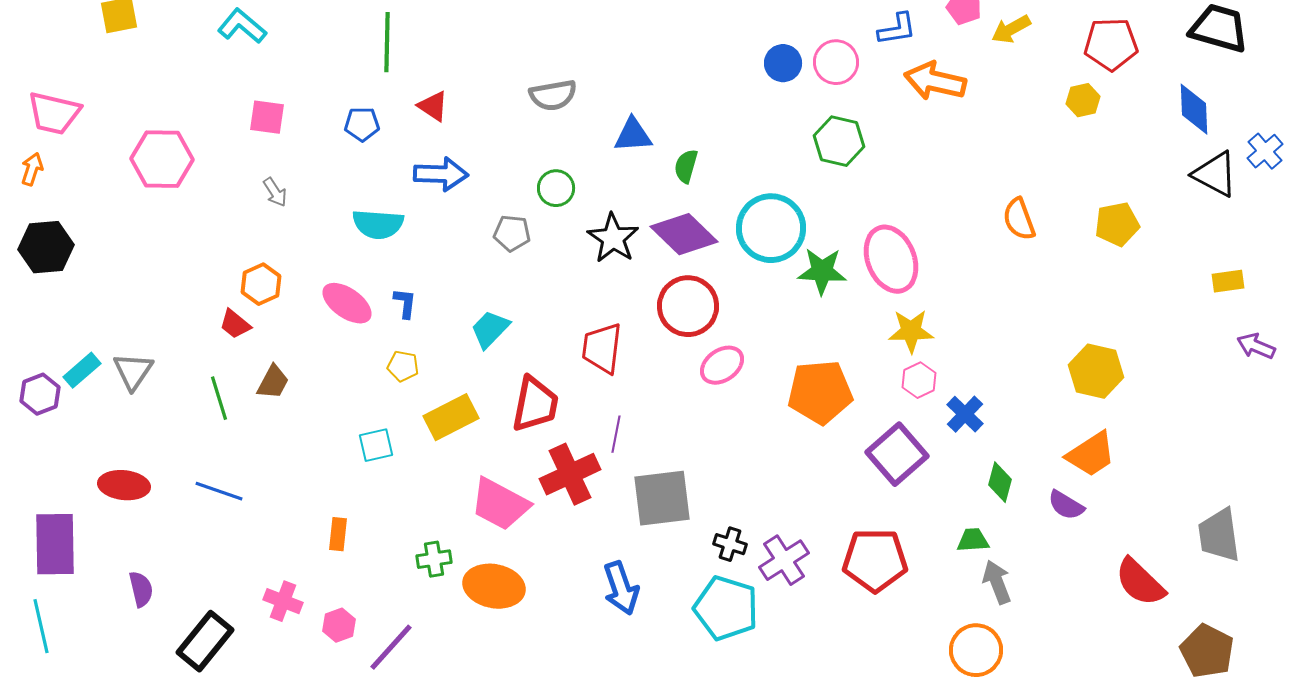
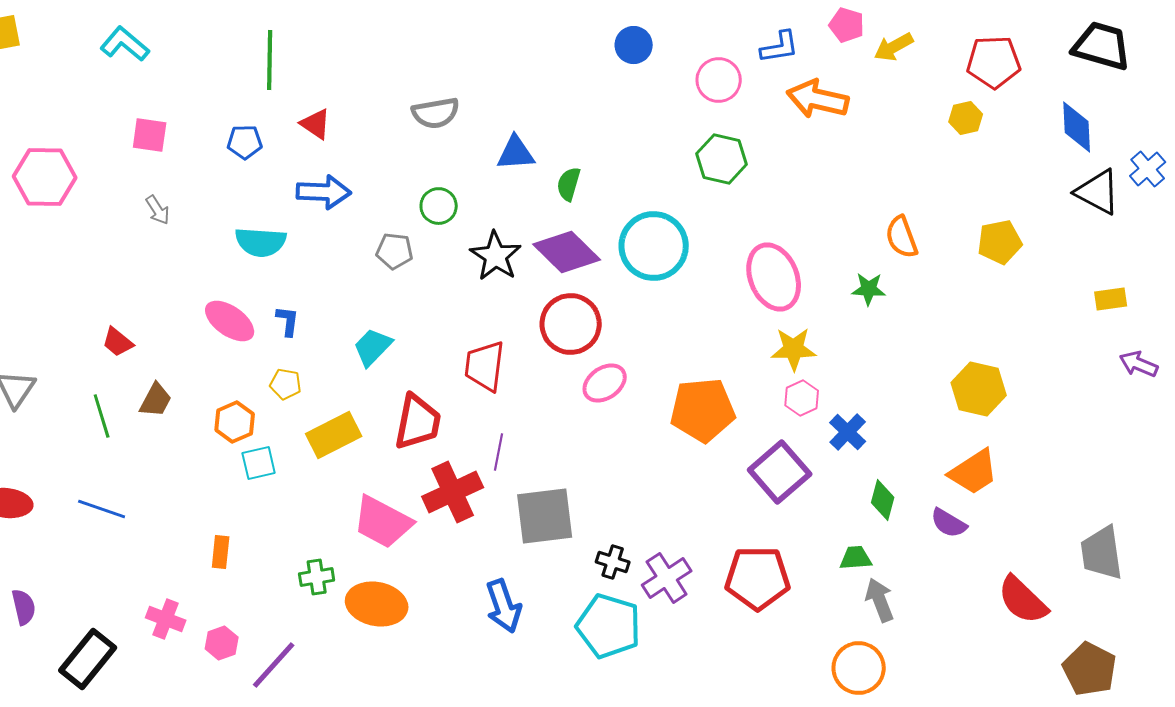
blue circle: (783, 63) -> (634, 45), moved
green star: (822, 271) -> (869, 289), moved, size x0.7
orange hexagon: (261, 284) -> (235, 422), moved

